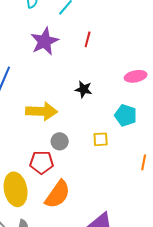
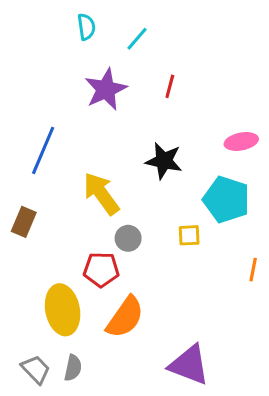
black star: (84, 89) -> (164, 161), size x1.4
yellow arrow: (42, 111) -> (101, 194), turned -128
cyan pentagon: (126, 115) -> (226, 200), size x1.4

